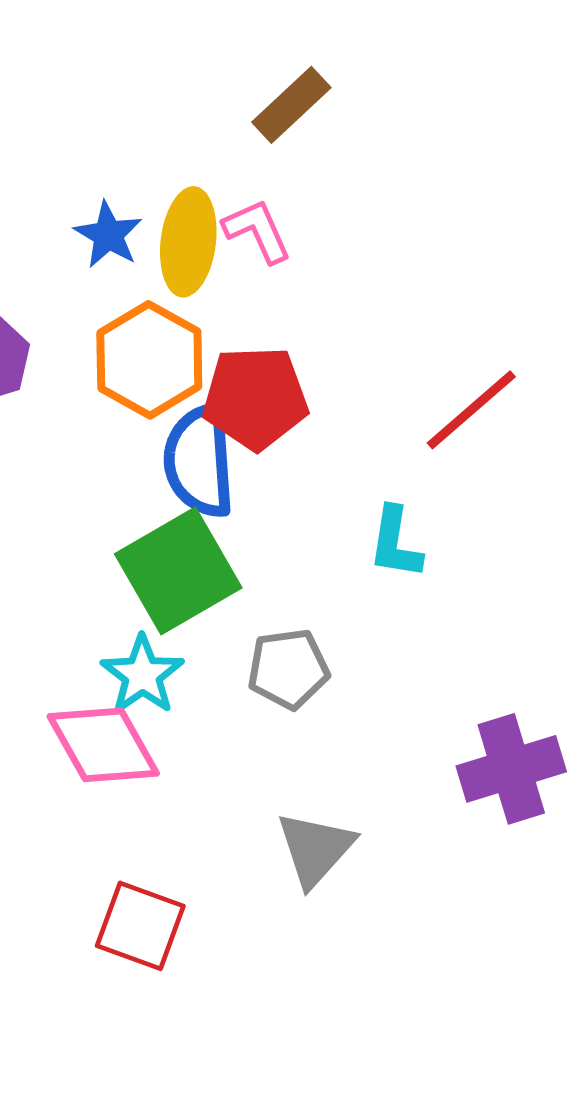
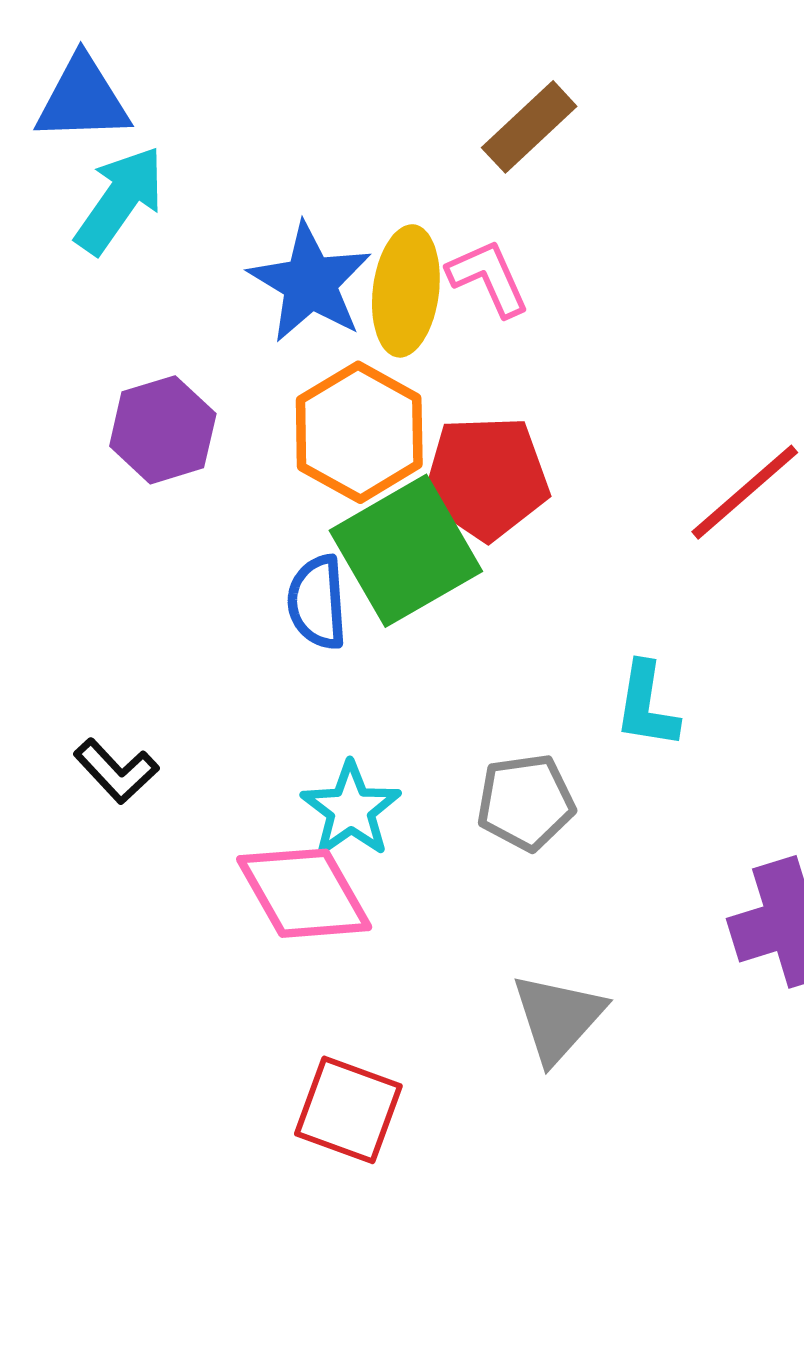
blue star: (108, 235) -> (310, 283), size x1.5
blue semicircle: (199, 461) -> (317, 602), moved, size x0.7
cyan L-shape: (395, 543) -> (647, 705), moved
green square: (178, 571) -> (406, 551), moved

